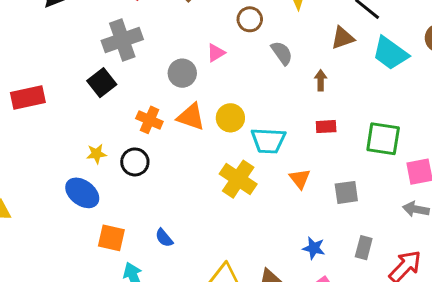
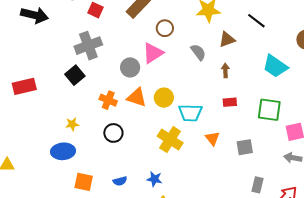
brown circle: (250, 19) -> (165, 28), moved
brown triangle: (343, 38) -> (227, 39), moved
pink triangle: (216, 53) -> (153, 53), size x1.6
cyan trapezoid: (390, 53) -> (275, 66), moved
black circle: (135, 162) -> (113, 133), moved
blue ellipse: (82, 193) -> (63, 151), turned -40
blue semicircle: (164, 238) -> (120, 181), turned -64
blue star: (314, 248) -> (154, 179), moved

